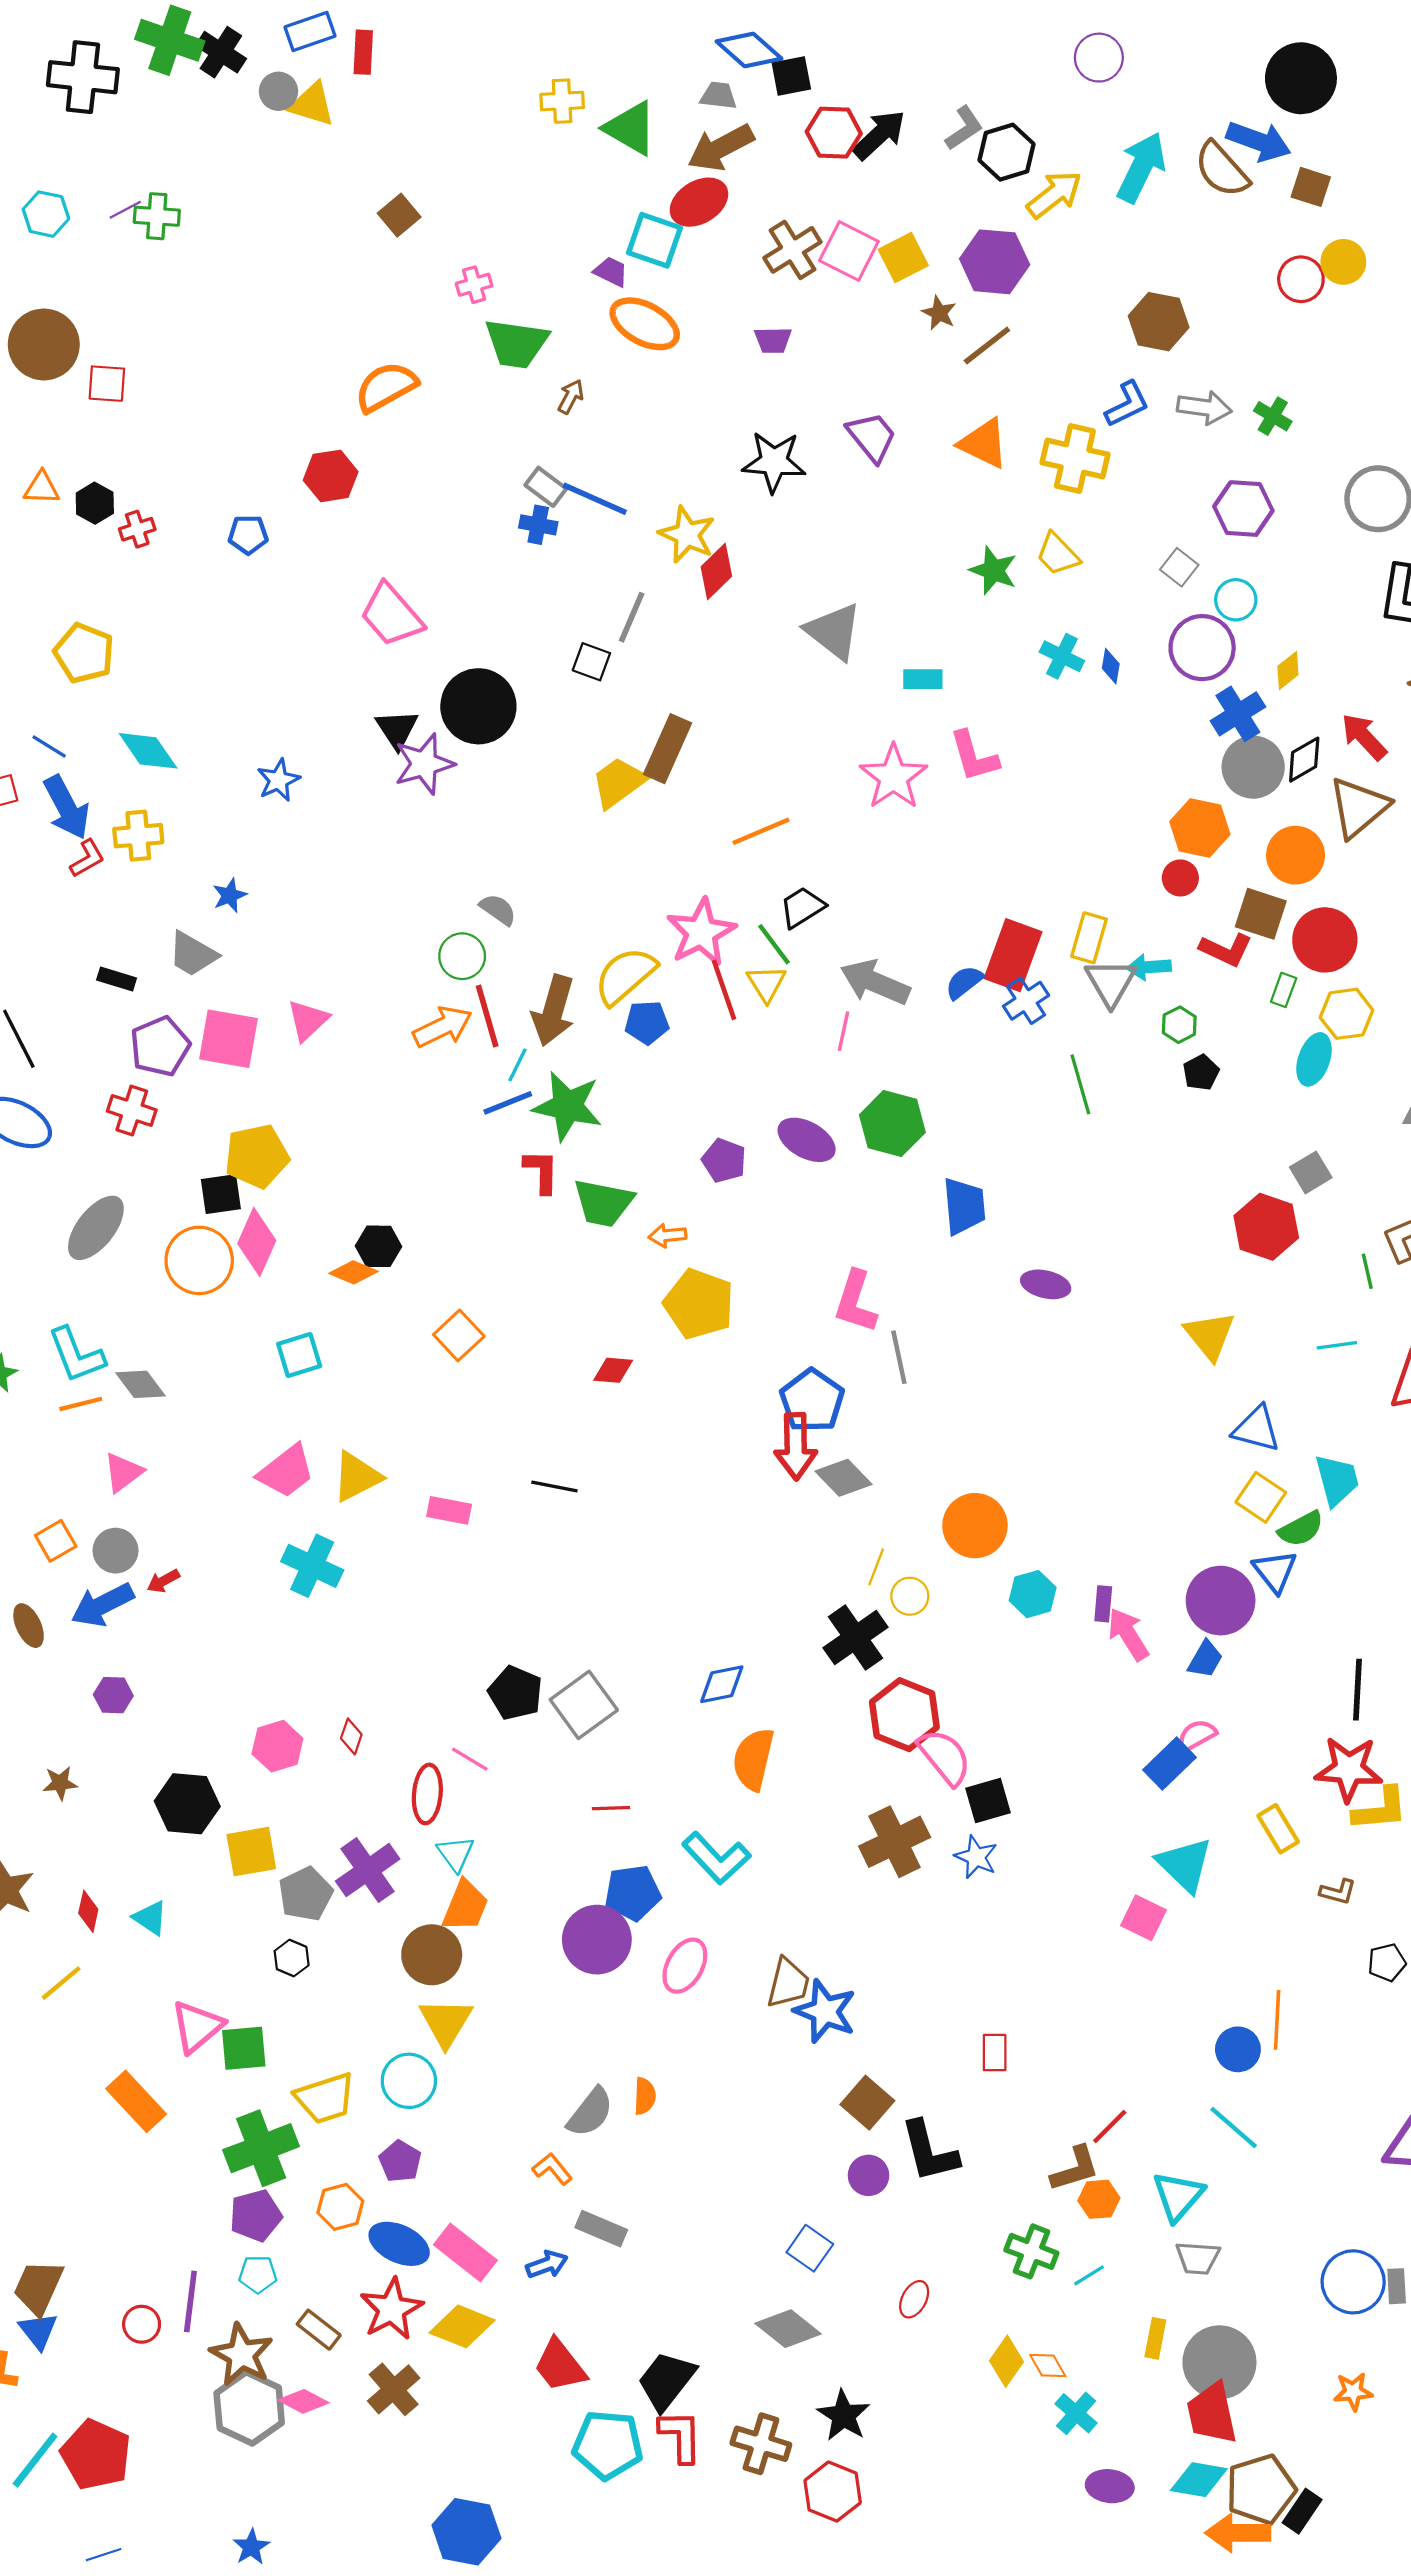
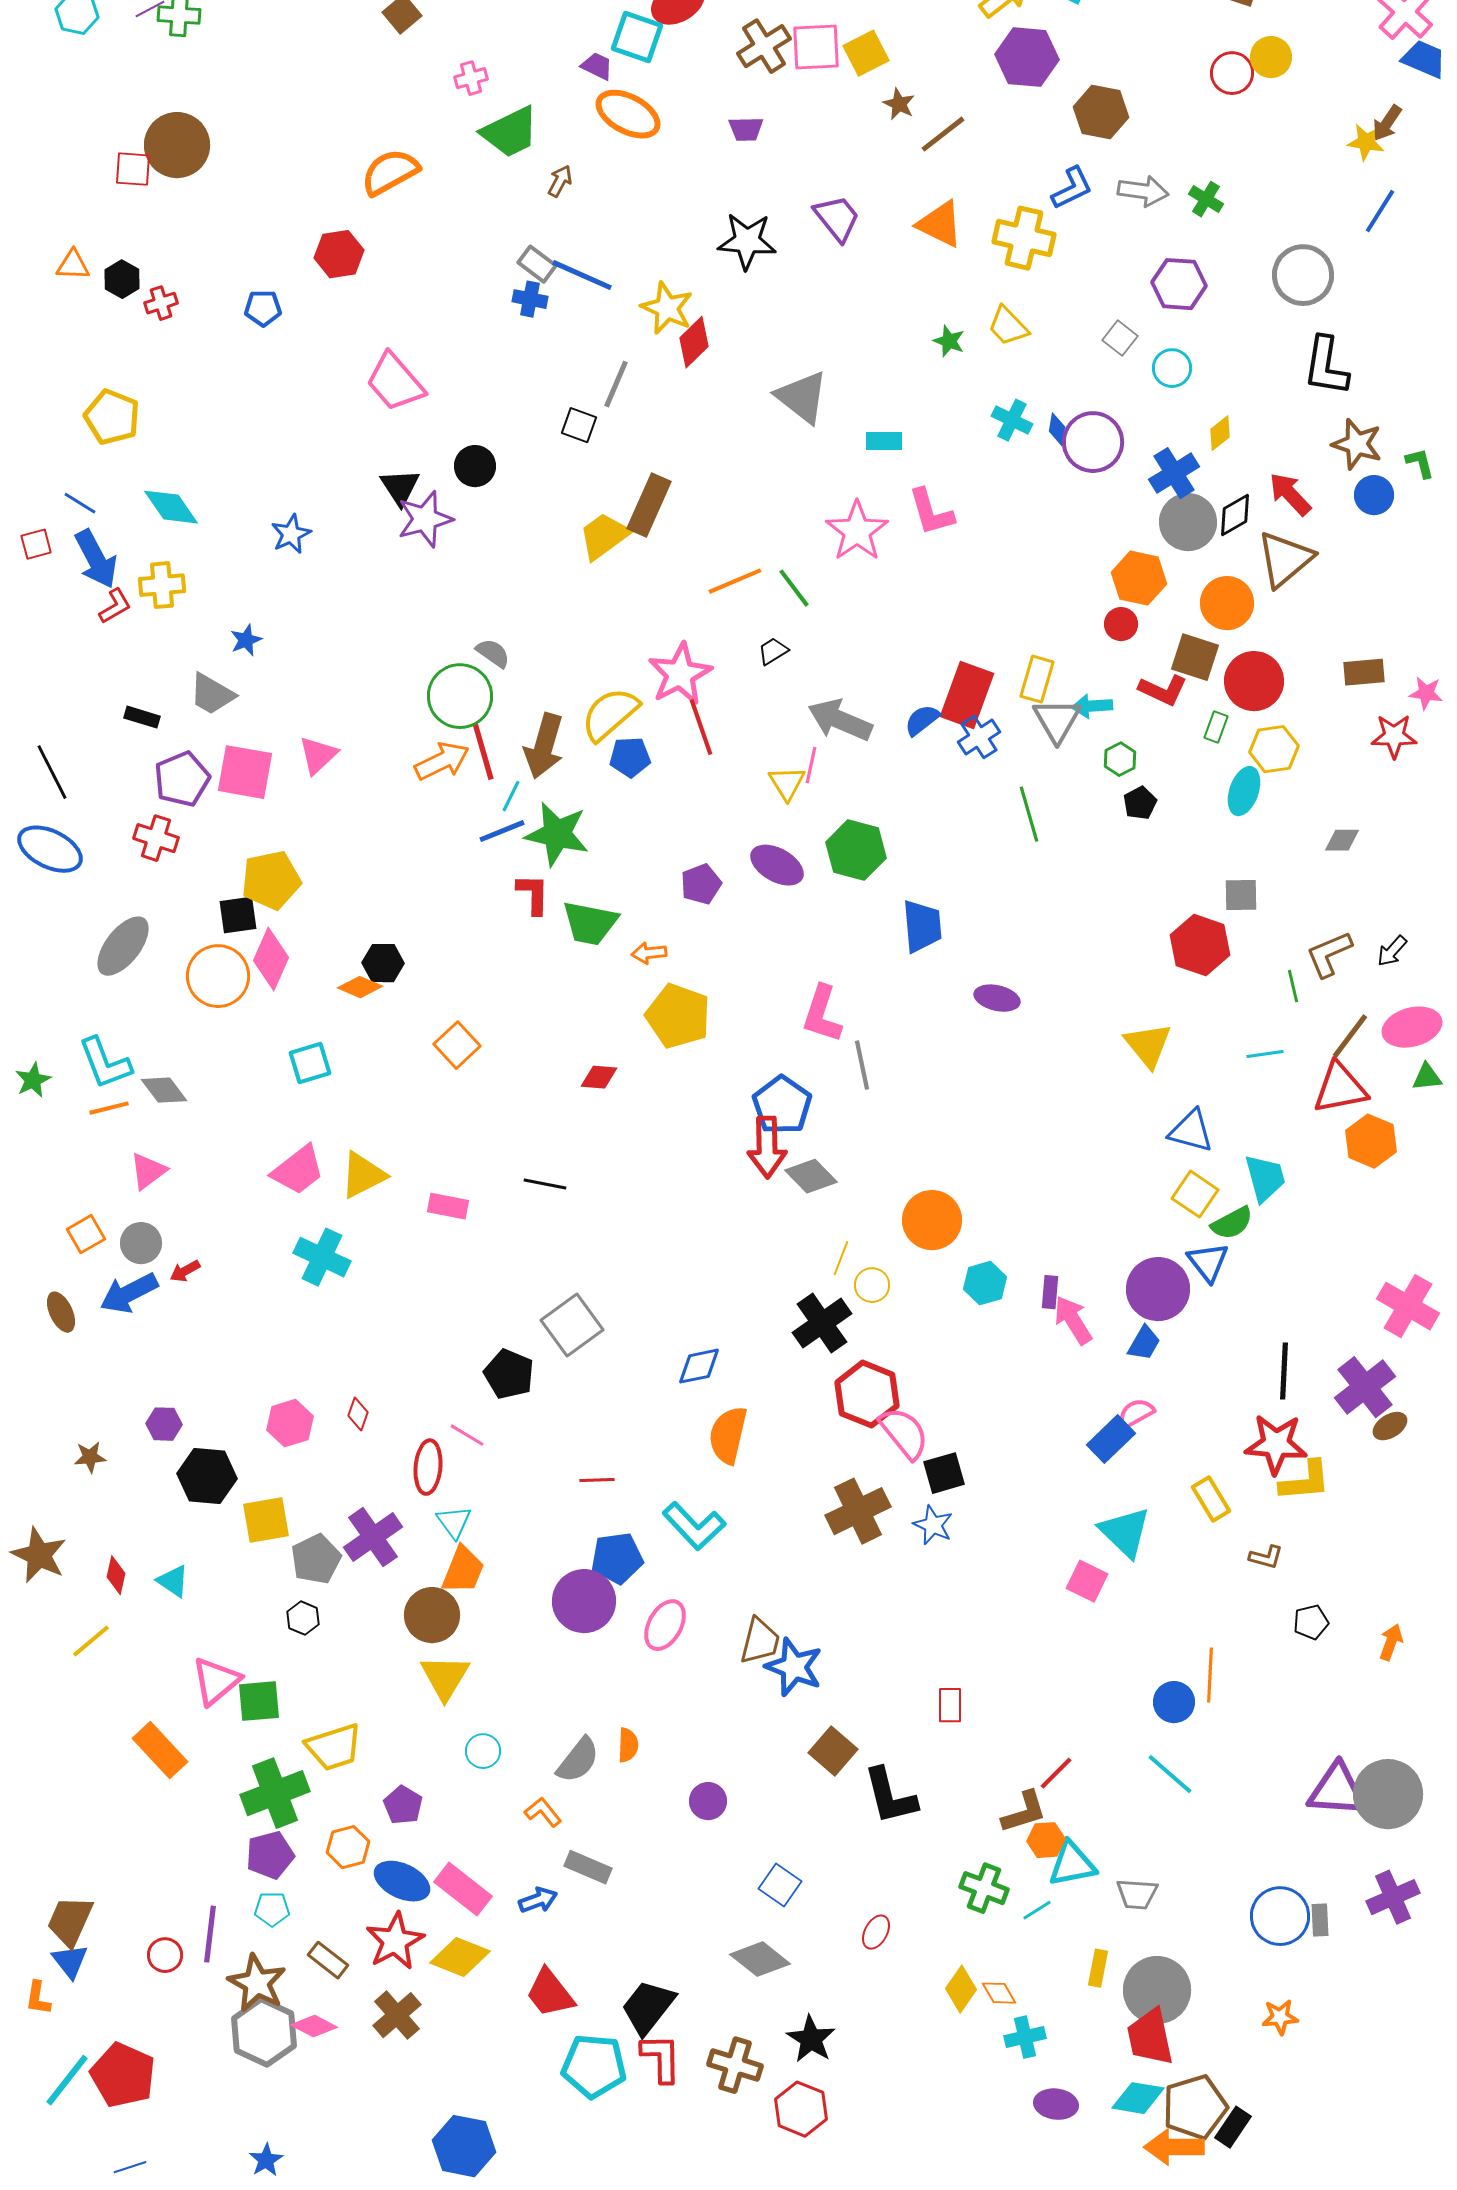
pink square: (849, 251) -> (816, 47), turned -30
purple hexagon: (995, 262) -> (1027, 57), moved
green trapezoid: (516, 343) -> (510, 132), turned -34
brown circle: (44, 344) -> (177, 145), moved
green star: (993, 570) -> (949, 341), size x0.7
purple circle: (1202, 648) -> (1093, 442), moved
black circle: (478, 706) -> (475, 466), size x0.6
black trapezoid: (802, 907) -> (773, 651), size x0.7
green line: (774, 944) -> (794, 588), moved
green circle: (462, 956) -> (460, 696), size x1.5
yellow triangle: (766, 983) -> (787, 783), moved
purple pentagon: (724, 1160) -> (701, 884), turned 30
gray square: (1311, 1172) -> (1241, 895), turned 30
purple hexagon: (113, 1695) -> (164, 1424), moved
gray square: (584, 1705) -> (572, 1325), moved
cyan circle: (409, 2081) -> (483, 1751), moved, size x0.7
purple circle: (869, 2175) -> (708, 1801), moved
cyan triangle: (1178, 2196) -> (1072, 1864), moved, turned 38
cyan cross: (1076, 2413) -> (1025, 2037), turned 36

